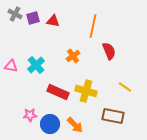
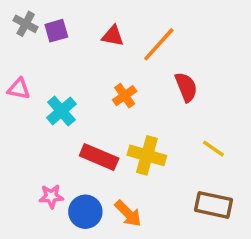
red triangle: (53, 21) -> (113, 36), moved
orange line: (93, 26) -> (159, 44), turned 30
pink triangle: (11, 66) -> (19, 89), moved
brown rectangle: (113, 116) -> (213, 205), moved

